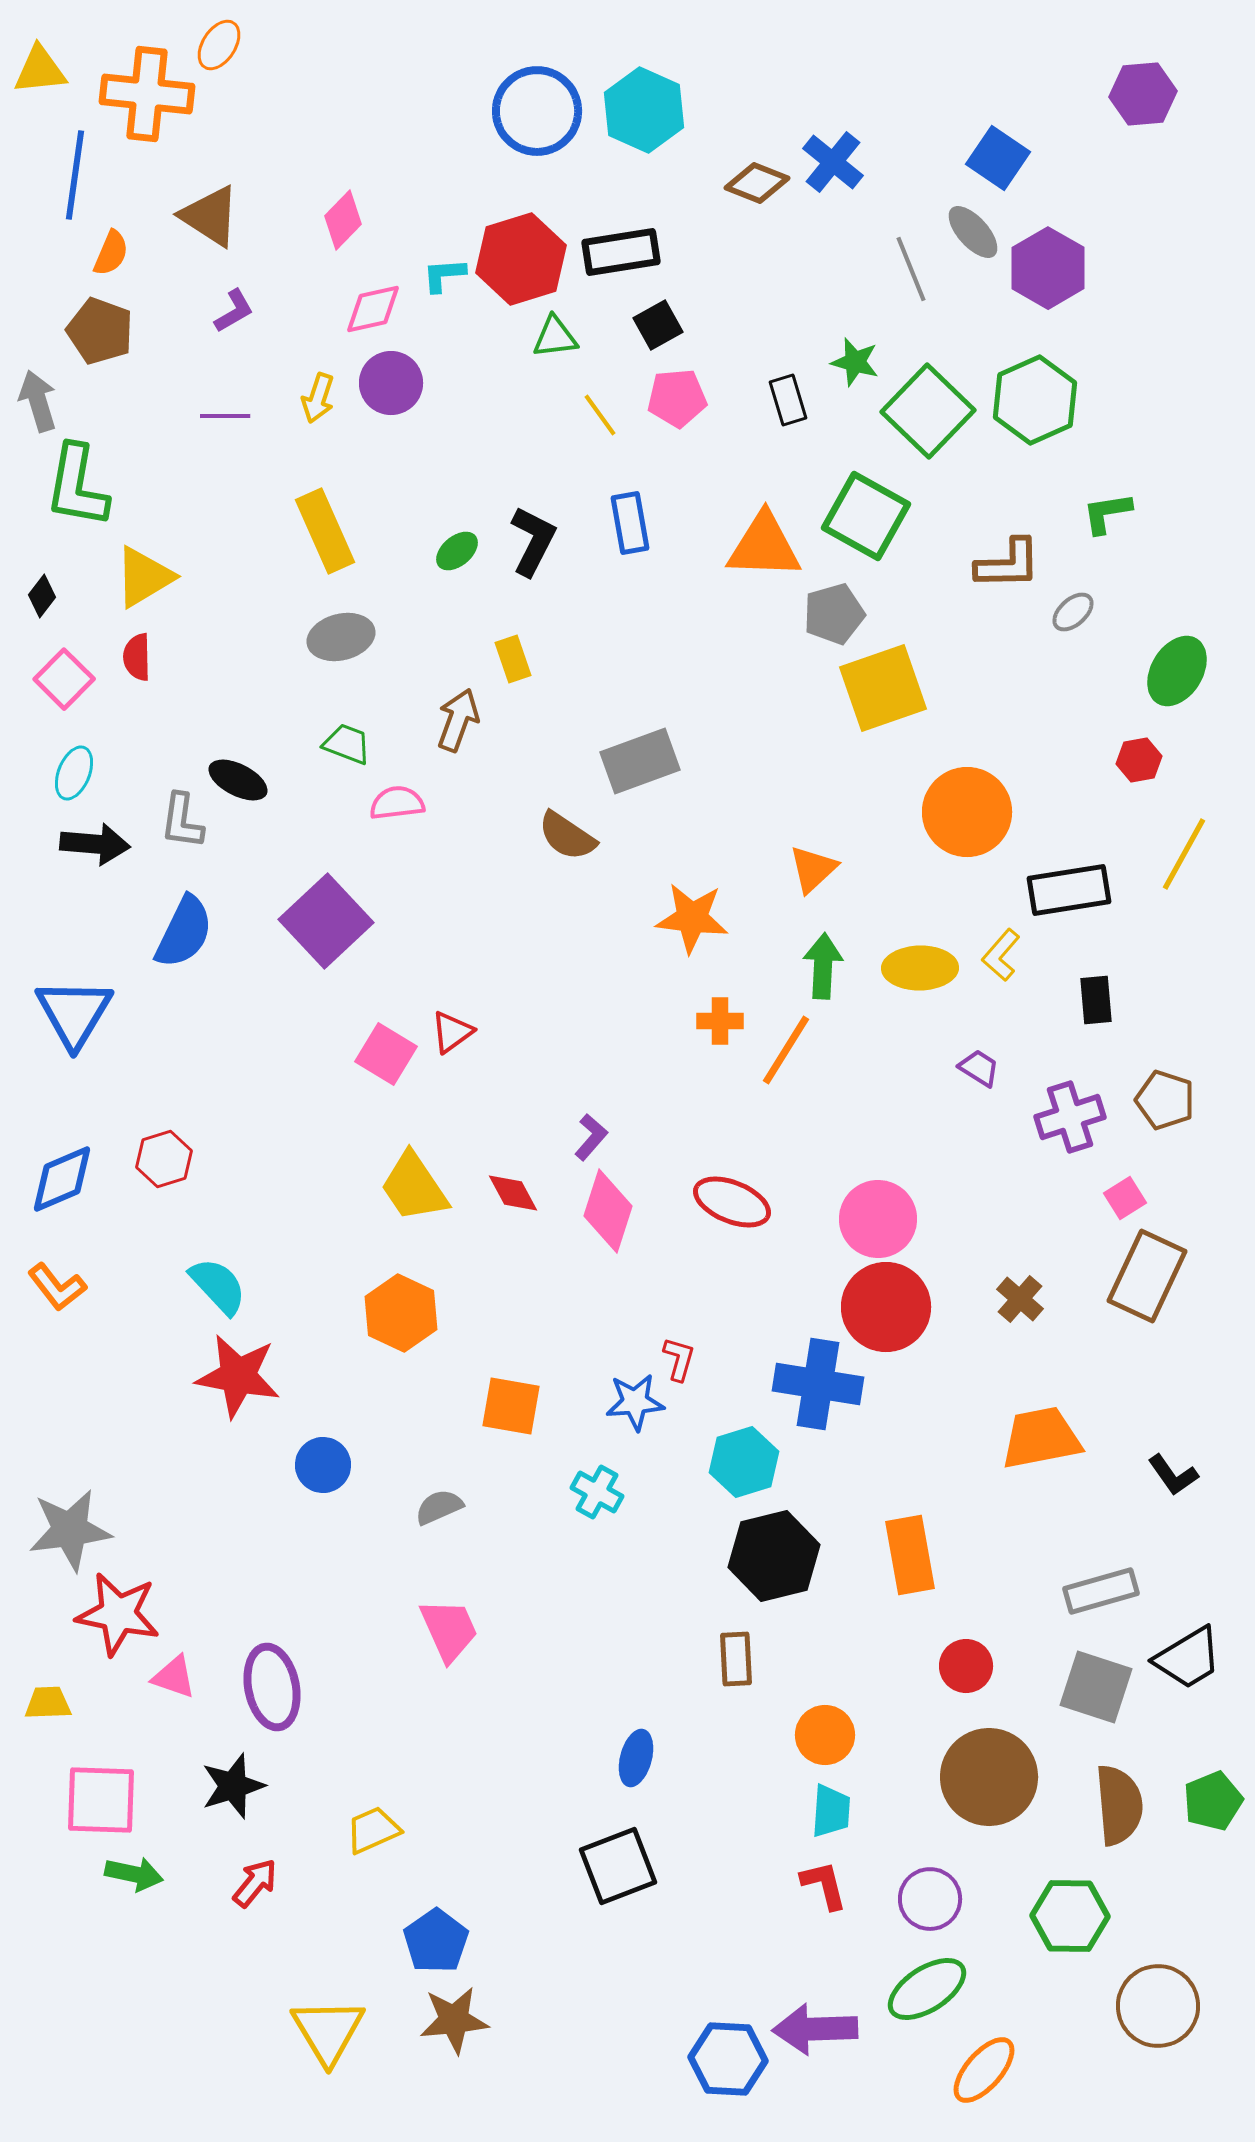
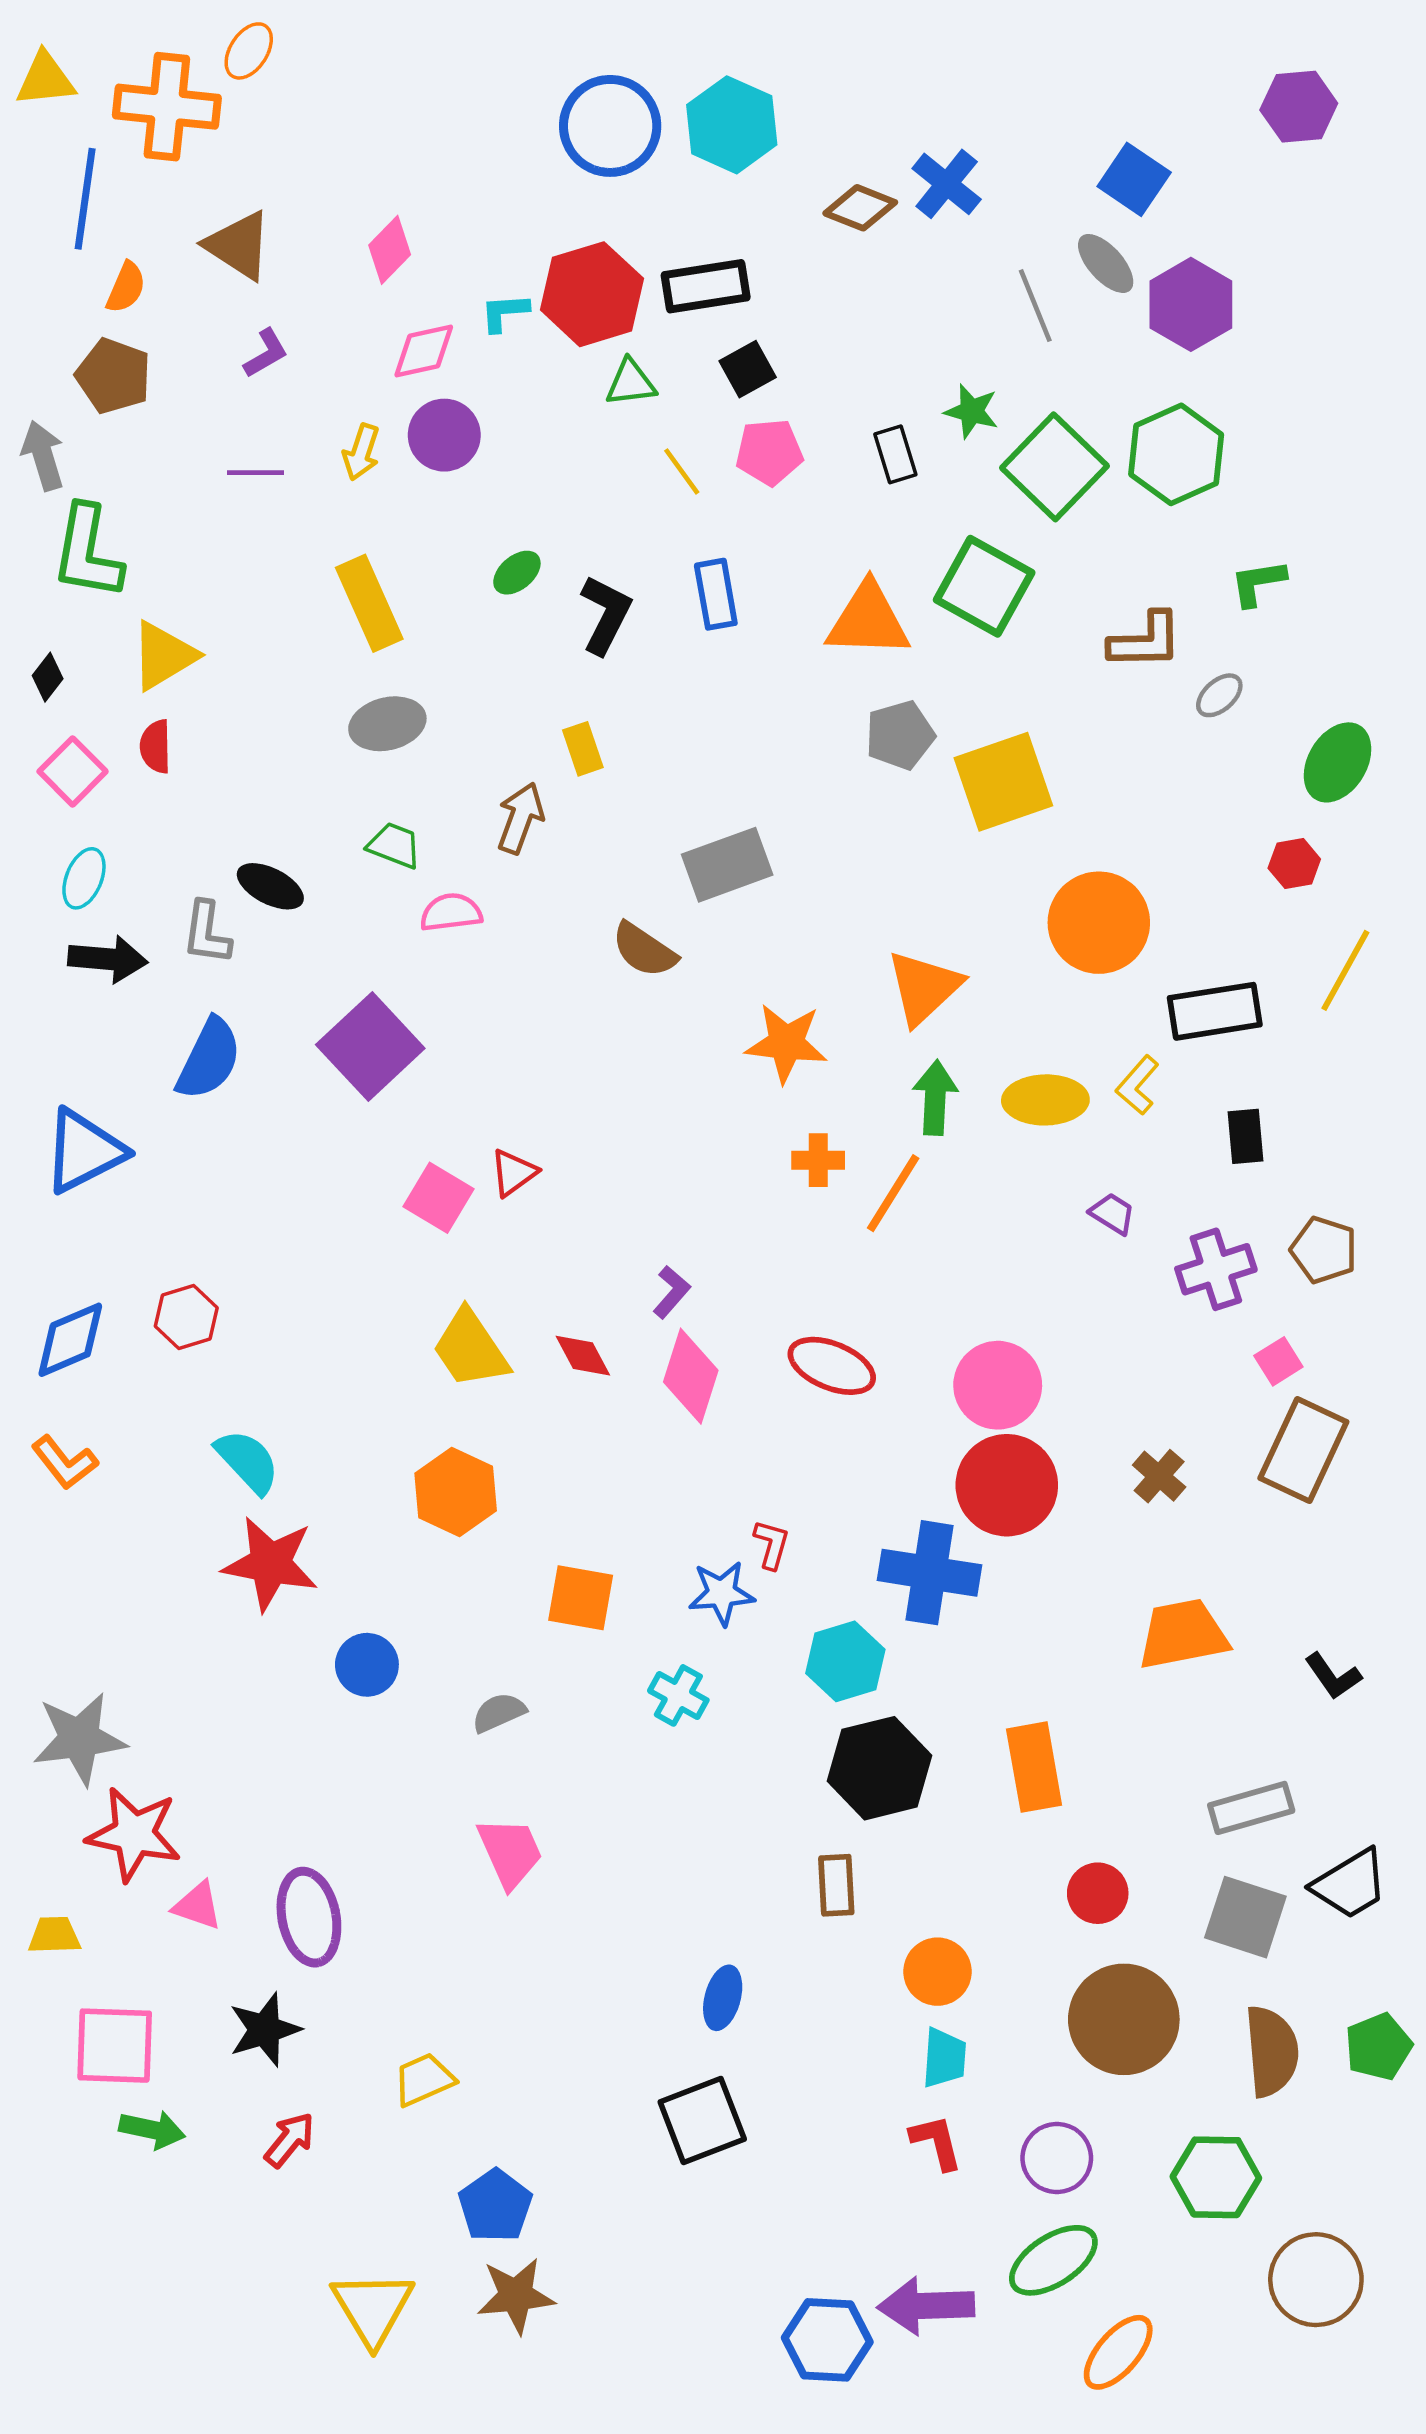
green ellipse: (457, 551) -> (517, 573), moved
gray pentagon: (834, 614) -> (900, 735), moved
orange triangle: (813, 869) -> (924, 987), size x1.4
blue triangle: (74, 1013) -> (84, 1151), turned 32

